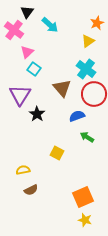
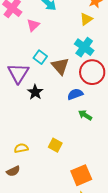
pink triangle: (27, 52) -> (33, 25), moved
cyan square: (34, 69) -> (40, 57), moved
yellow square: (57, 153) -> (55, 145), moved
brown semicircle: (31, 190) -> (13, 171), moved

